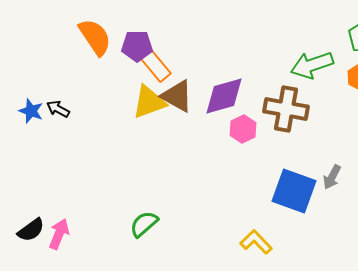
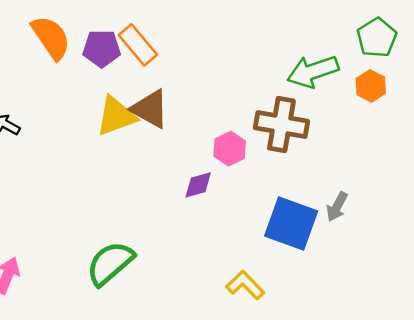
orange rectangle: (155, 65) -> (138, 45), moved
purple diamond: (224, 96) -> (198, 185), moved, size x0.6
green semicircle: (144, 224) -> (110, 263), size x1.4

